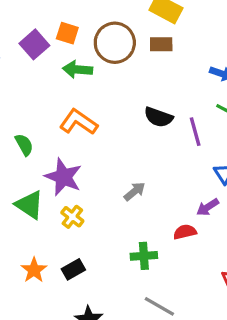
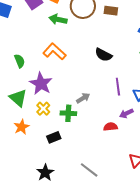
purple line: (195, 132) -> (118, 87), moved
green cross: (144, 256) -> (68, 113), moved
black rectangle: (73, 269) -> (54, 137), moved
orange star: (34, 270) -> (22, 127), moved

